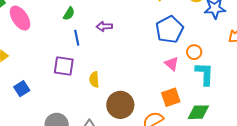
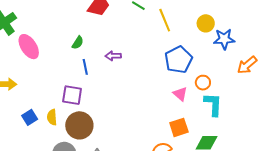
yellow semicircle: (94, 80) -> (52, 117), moved
brown circle: (120, 105) -> (79, 125), moved

